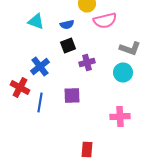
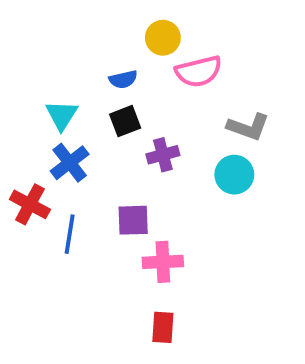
cyan triangle: (36, 22) -> (62, 115), moved, turned 42
pink cross: (120, 116) -> (163, 262), moved

